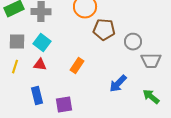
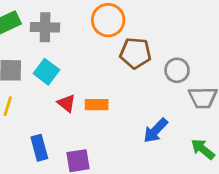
red triangle: (40, 65) -> (67, 103), moved, turned 32
orange rectangle: (77, 66) -> (97, 105), turned 56

